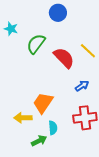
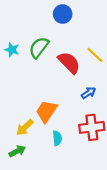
cyan star: (11, 29) -> (12, 50), moved
yellow arrow: (23, 118) -> (25, 127), turned -42
green arrow: (39, 141) -> (17, 151), moved

